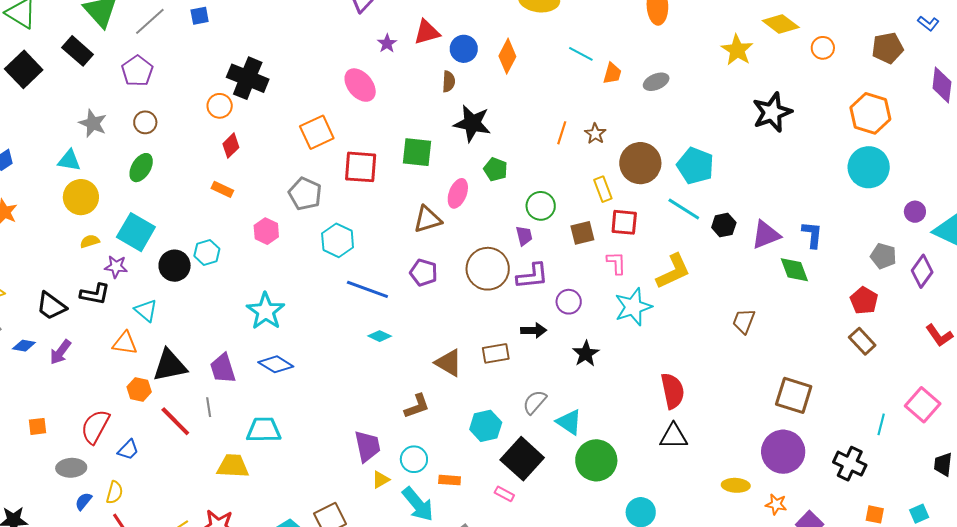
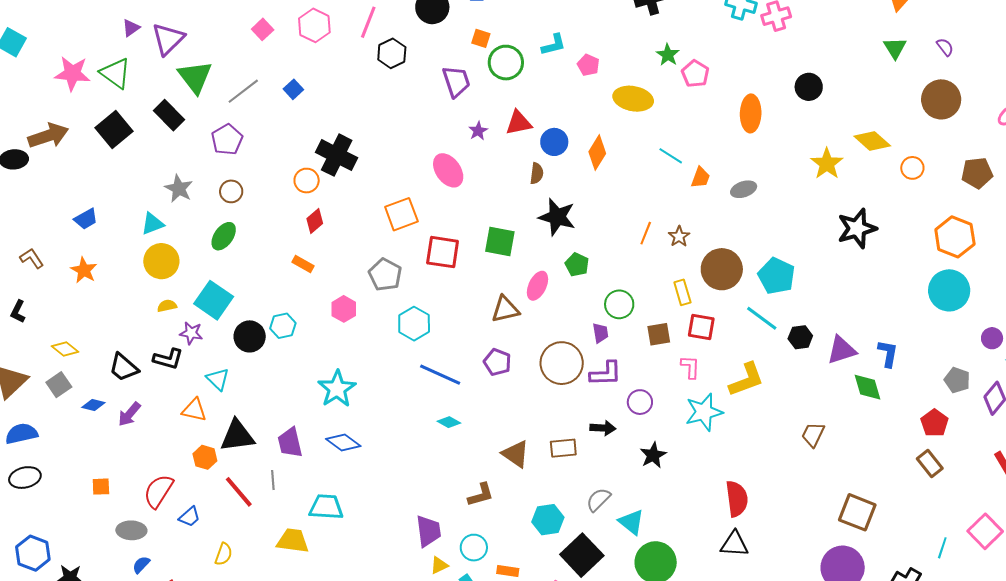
blue square: (200, 16) -> (293, 89), turned -36
cyan triangle: (69, 160) -> (152, 224), turned -35
yellow semicircle: (115, 492) -> (224, 554), moved

